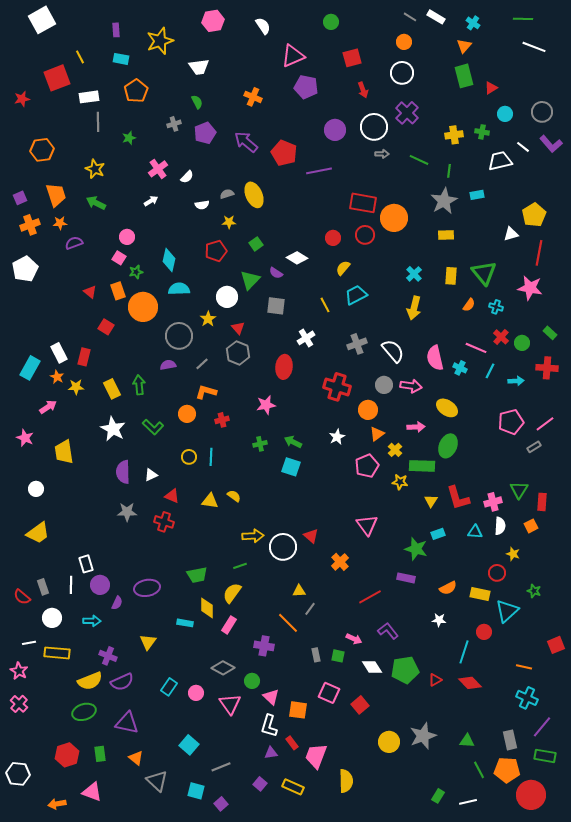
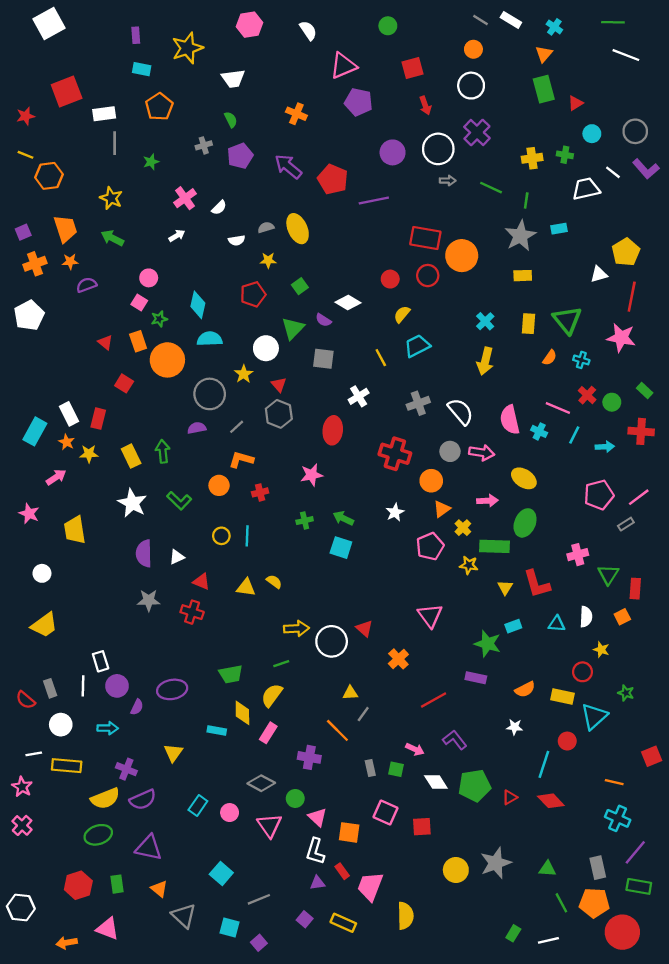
yellow line: (80, 57) -> (26, 155), moved, turned -40
pink cross: (493, 502) -> (578, 555), moved
red square: (360, 705) -> (422, 827), turned 36

